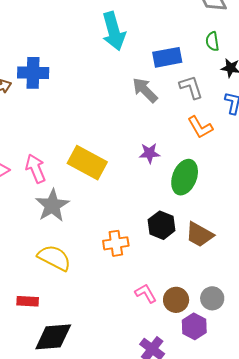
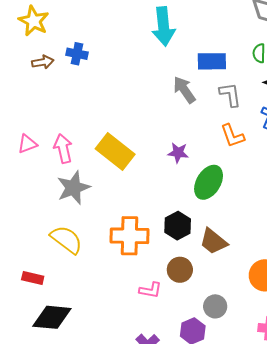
blue cross: (33, 73) -> (77, 54), size x0.7
orange cross: (116, 243) -> (129, 236), size x1.5
pink L-shape: (146, 293) -> (150, 290), turned 120
brown circle: (176, 300) -> (180, 270), moved

